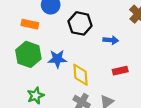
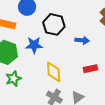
blue star: (57, 59) -> (34, 45), moved
green star: (36, 96) -> (13, 79), moved

